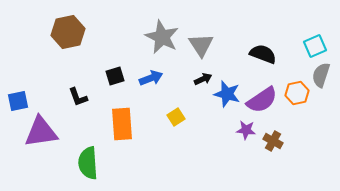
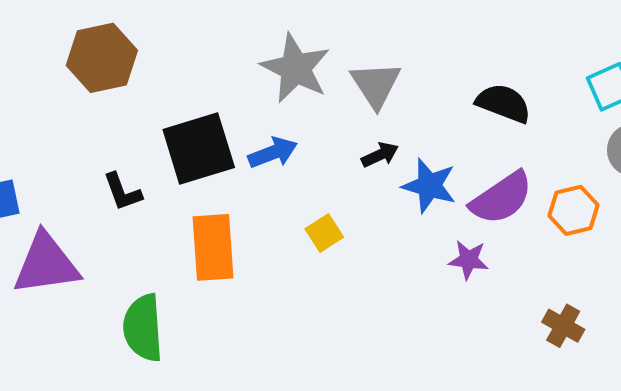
black square: (115, 76) -> (199, 149), size x1.8
orange hexagon: (297, 93) -> (574, 210), moved
brown cross: (273, 141) -> (563, 326), moved

